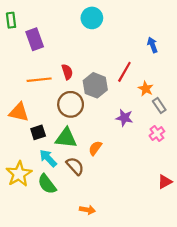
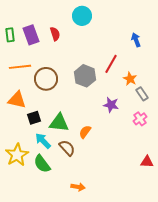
green rectangle: (11, 20) -> (10, 35), moved
red semicircle: (67, 72) -> (55, 34), moved
orange line: (39, 80) -> (20, 67), moved
brown circle: (71, 104) -> (46, 79), moved
red triangle: (165, 182) -> (147, 162), turned 32

